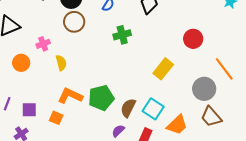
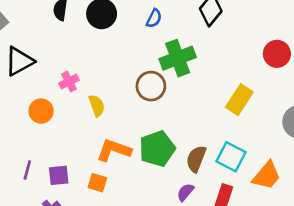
brown circle: (74, 22) -> (151, 86), moved
green cross: (122, 35) -> (178, 58), size x1.4

